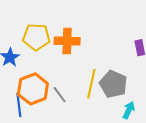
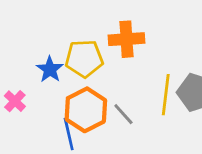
yellow pentagon: (36, 37) -> (84, 59), moved

